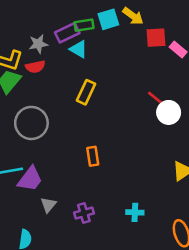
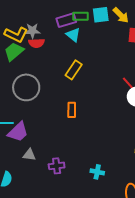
gray star: (38, 44) -> (32, 31), moved
orange rectangle: (93, 156) -> (72, 110), moved
gray triangle: (48, 205) -> (29, 155), turned 48

